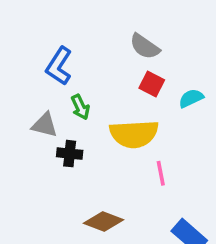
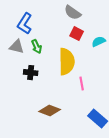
gray triangle: (45, 125) -> (17, 47), moved
yellow semicircle: (134, 134) -> (67, 62), turned -88

